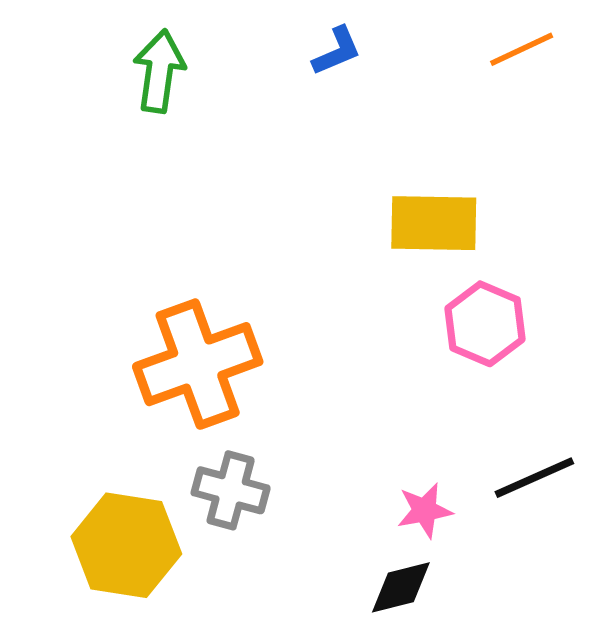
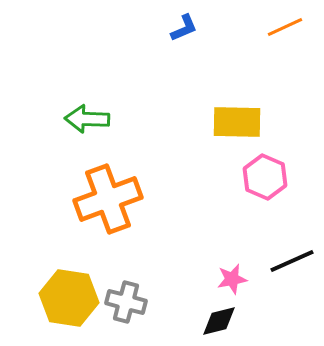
green arrow: (159, 71) -> (87, 119), moved, turned -96
gray cross: (231, 490) -> (126, 302), moved

